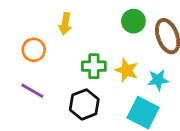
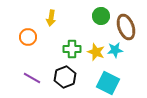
cyan star: (158, 80) -> (115, 50), moved
purple line: (32, 91) -> (32, 78), moved

